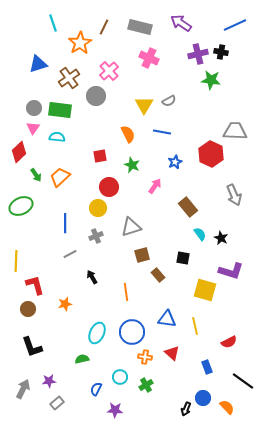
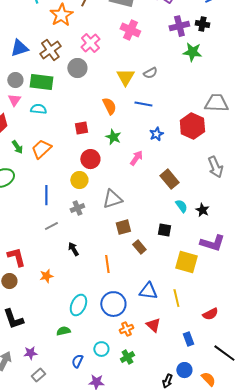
blue triangle: (38, 64) -> (19, 48), moved
orange cross: (145, 357) -> (126, 329), turned -32

